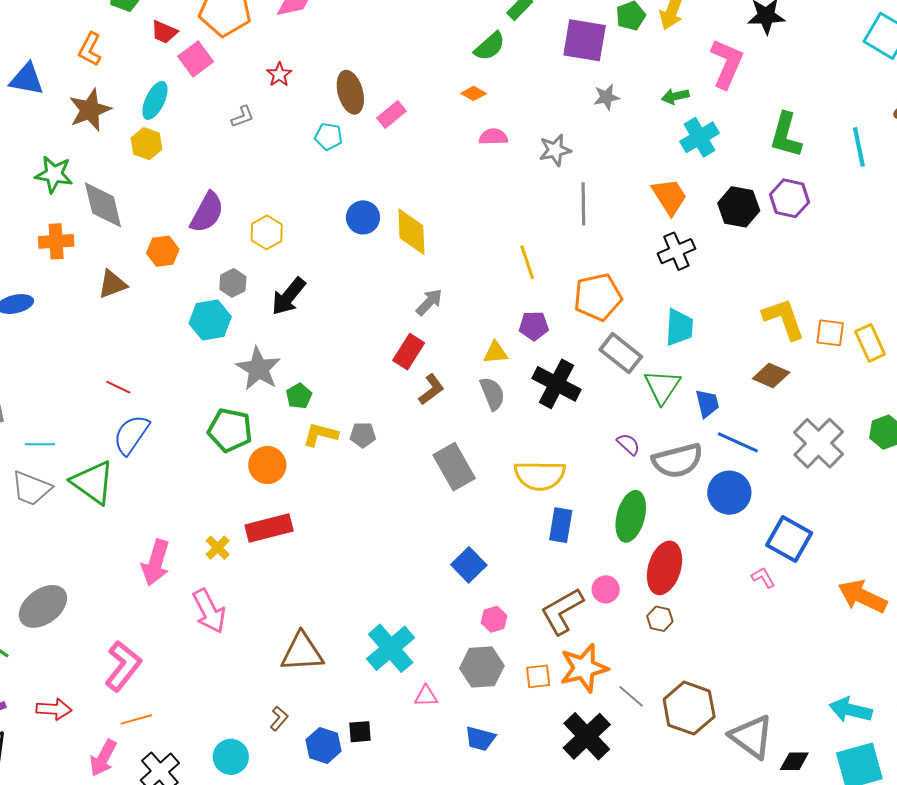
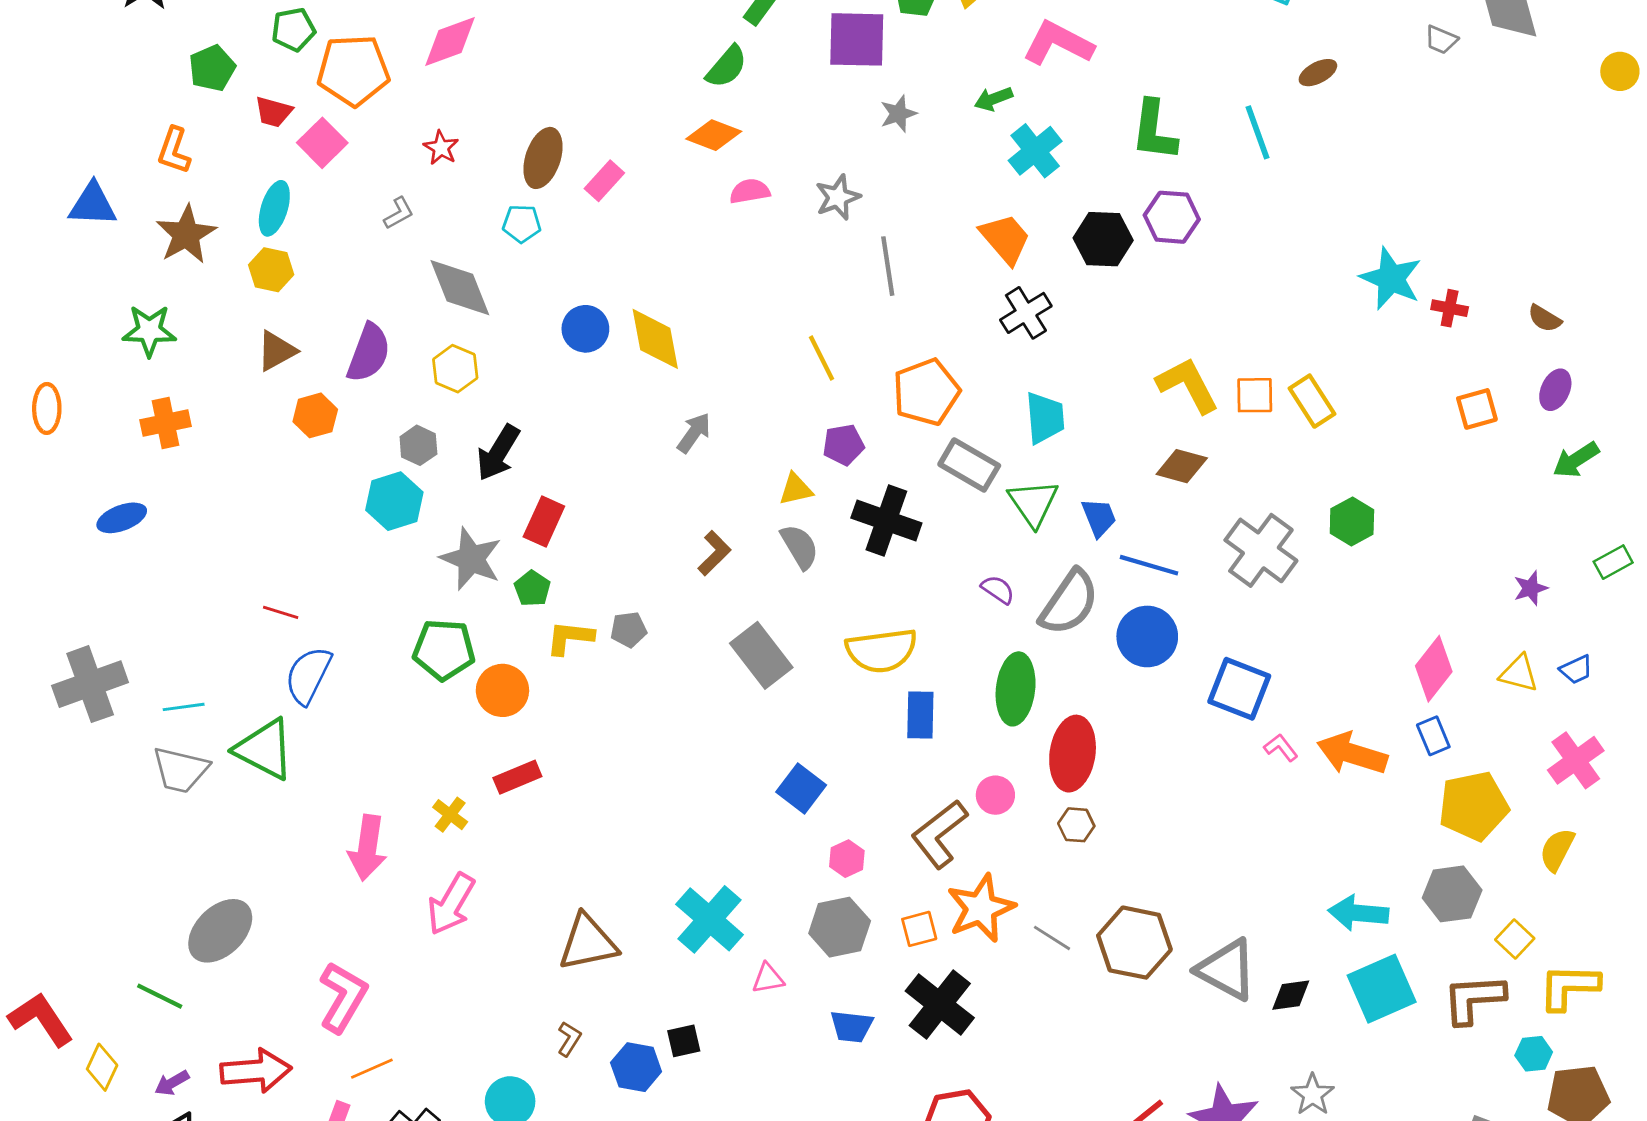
pink L-shape: (727, 64) -> (1058, 43), turned -78
brown ellipse: (350, 92) -> (543, 158), turned 42
orange diamond: (474, 93) -> (714, 135), size x1.5
gray diamond: (103, 205) -> (460, 288), moved
brown triangle: (112, 284) -> (276, 351), moved
red rectangle: (409, 352) -> (544, 521), moved
gray semicircle: (677, 461) -> (1069, 603), turned -33
red rectangle: (269, 528) -> (517, 777), size x0.7
pink L-shape: (763, 578) -> (1281, 748), moved
pink arrow: (209, 611) -> (451, 904), turned 66
red arrow: (54, 709) -> (256, 1071), size x1.4
black cross: (587, 736) -> (940, 1004), moved

